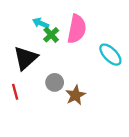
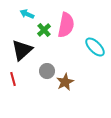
cyan arrow: (41, 23) -> (27, 14), moved

